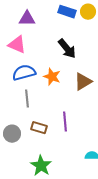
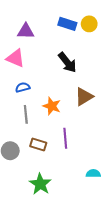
blue semicircle: (24, 73) -> (23, 87), size x0.6
orange star: (52, 77) -> (52, 106), moved

